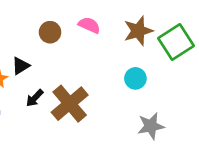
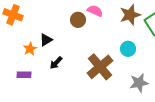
brown circle: (50, 32) -> (78, 20), moved
brown cross: (70, 104) -> (100, 67), moved

